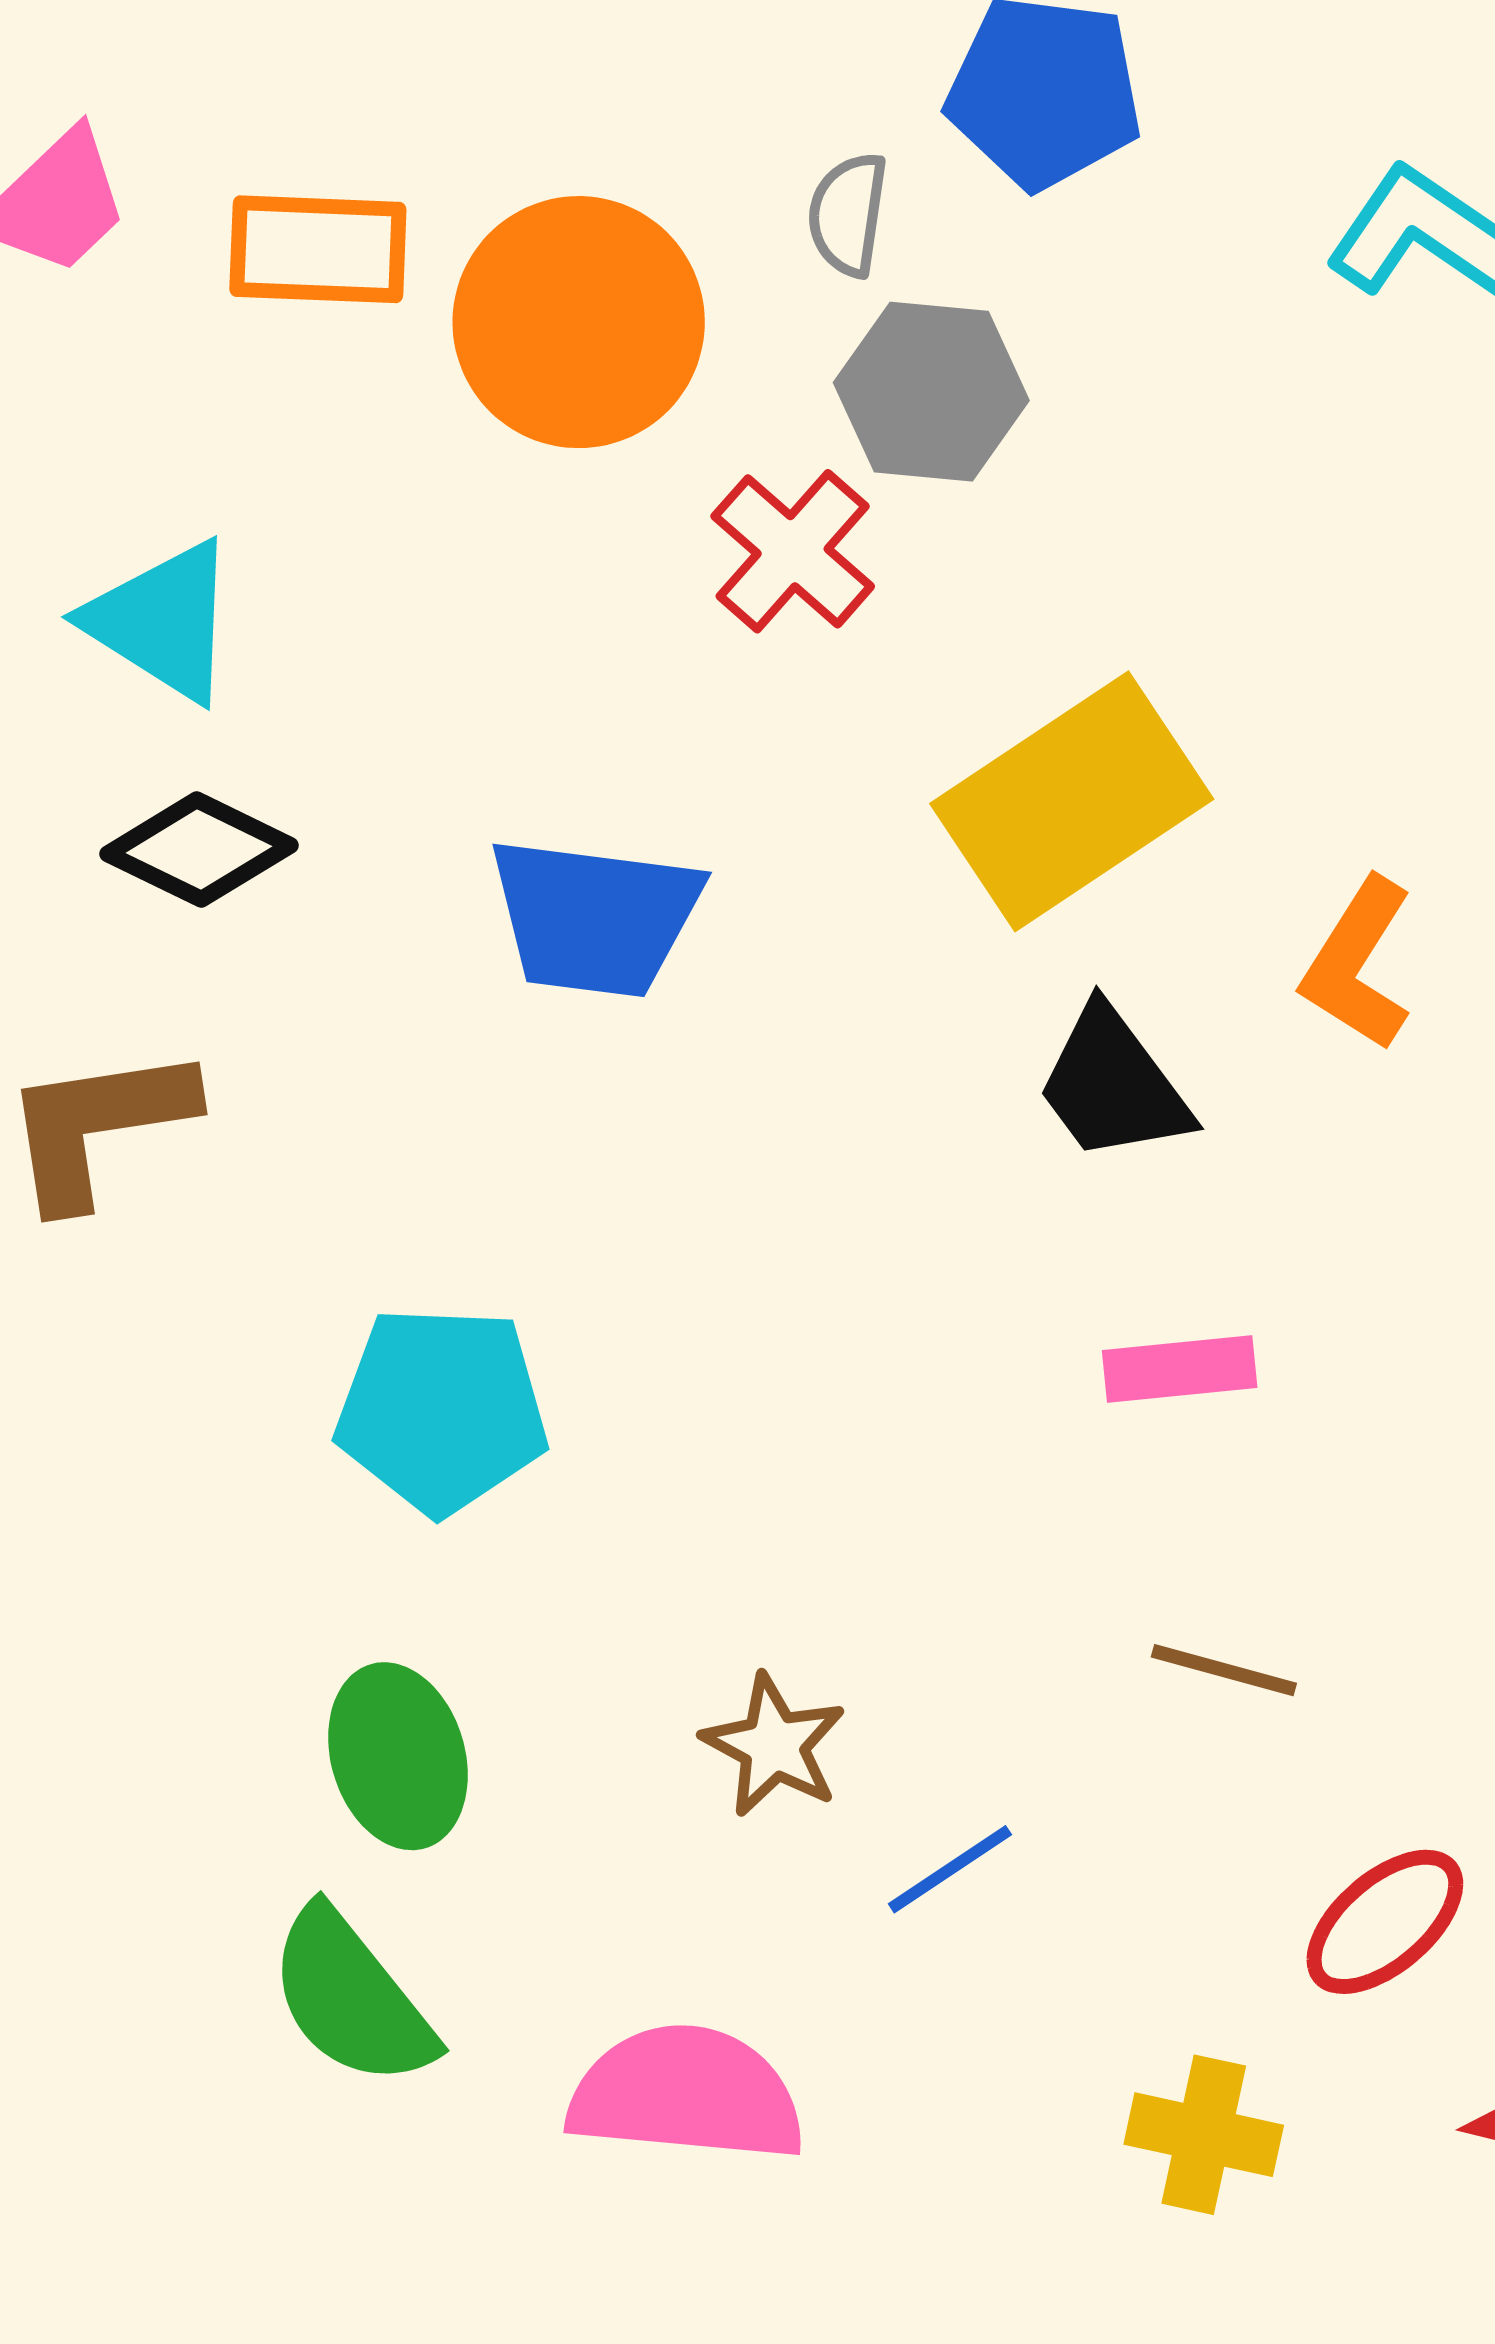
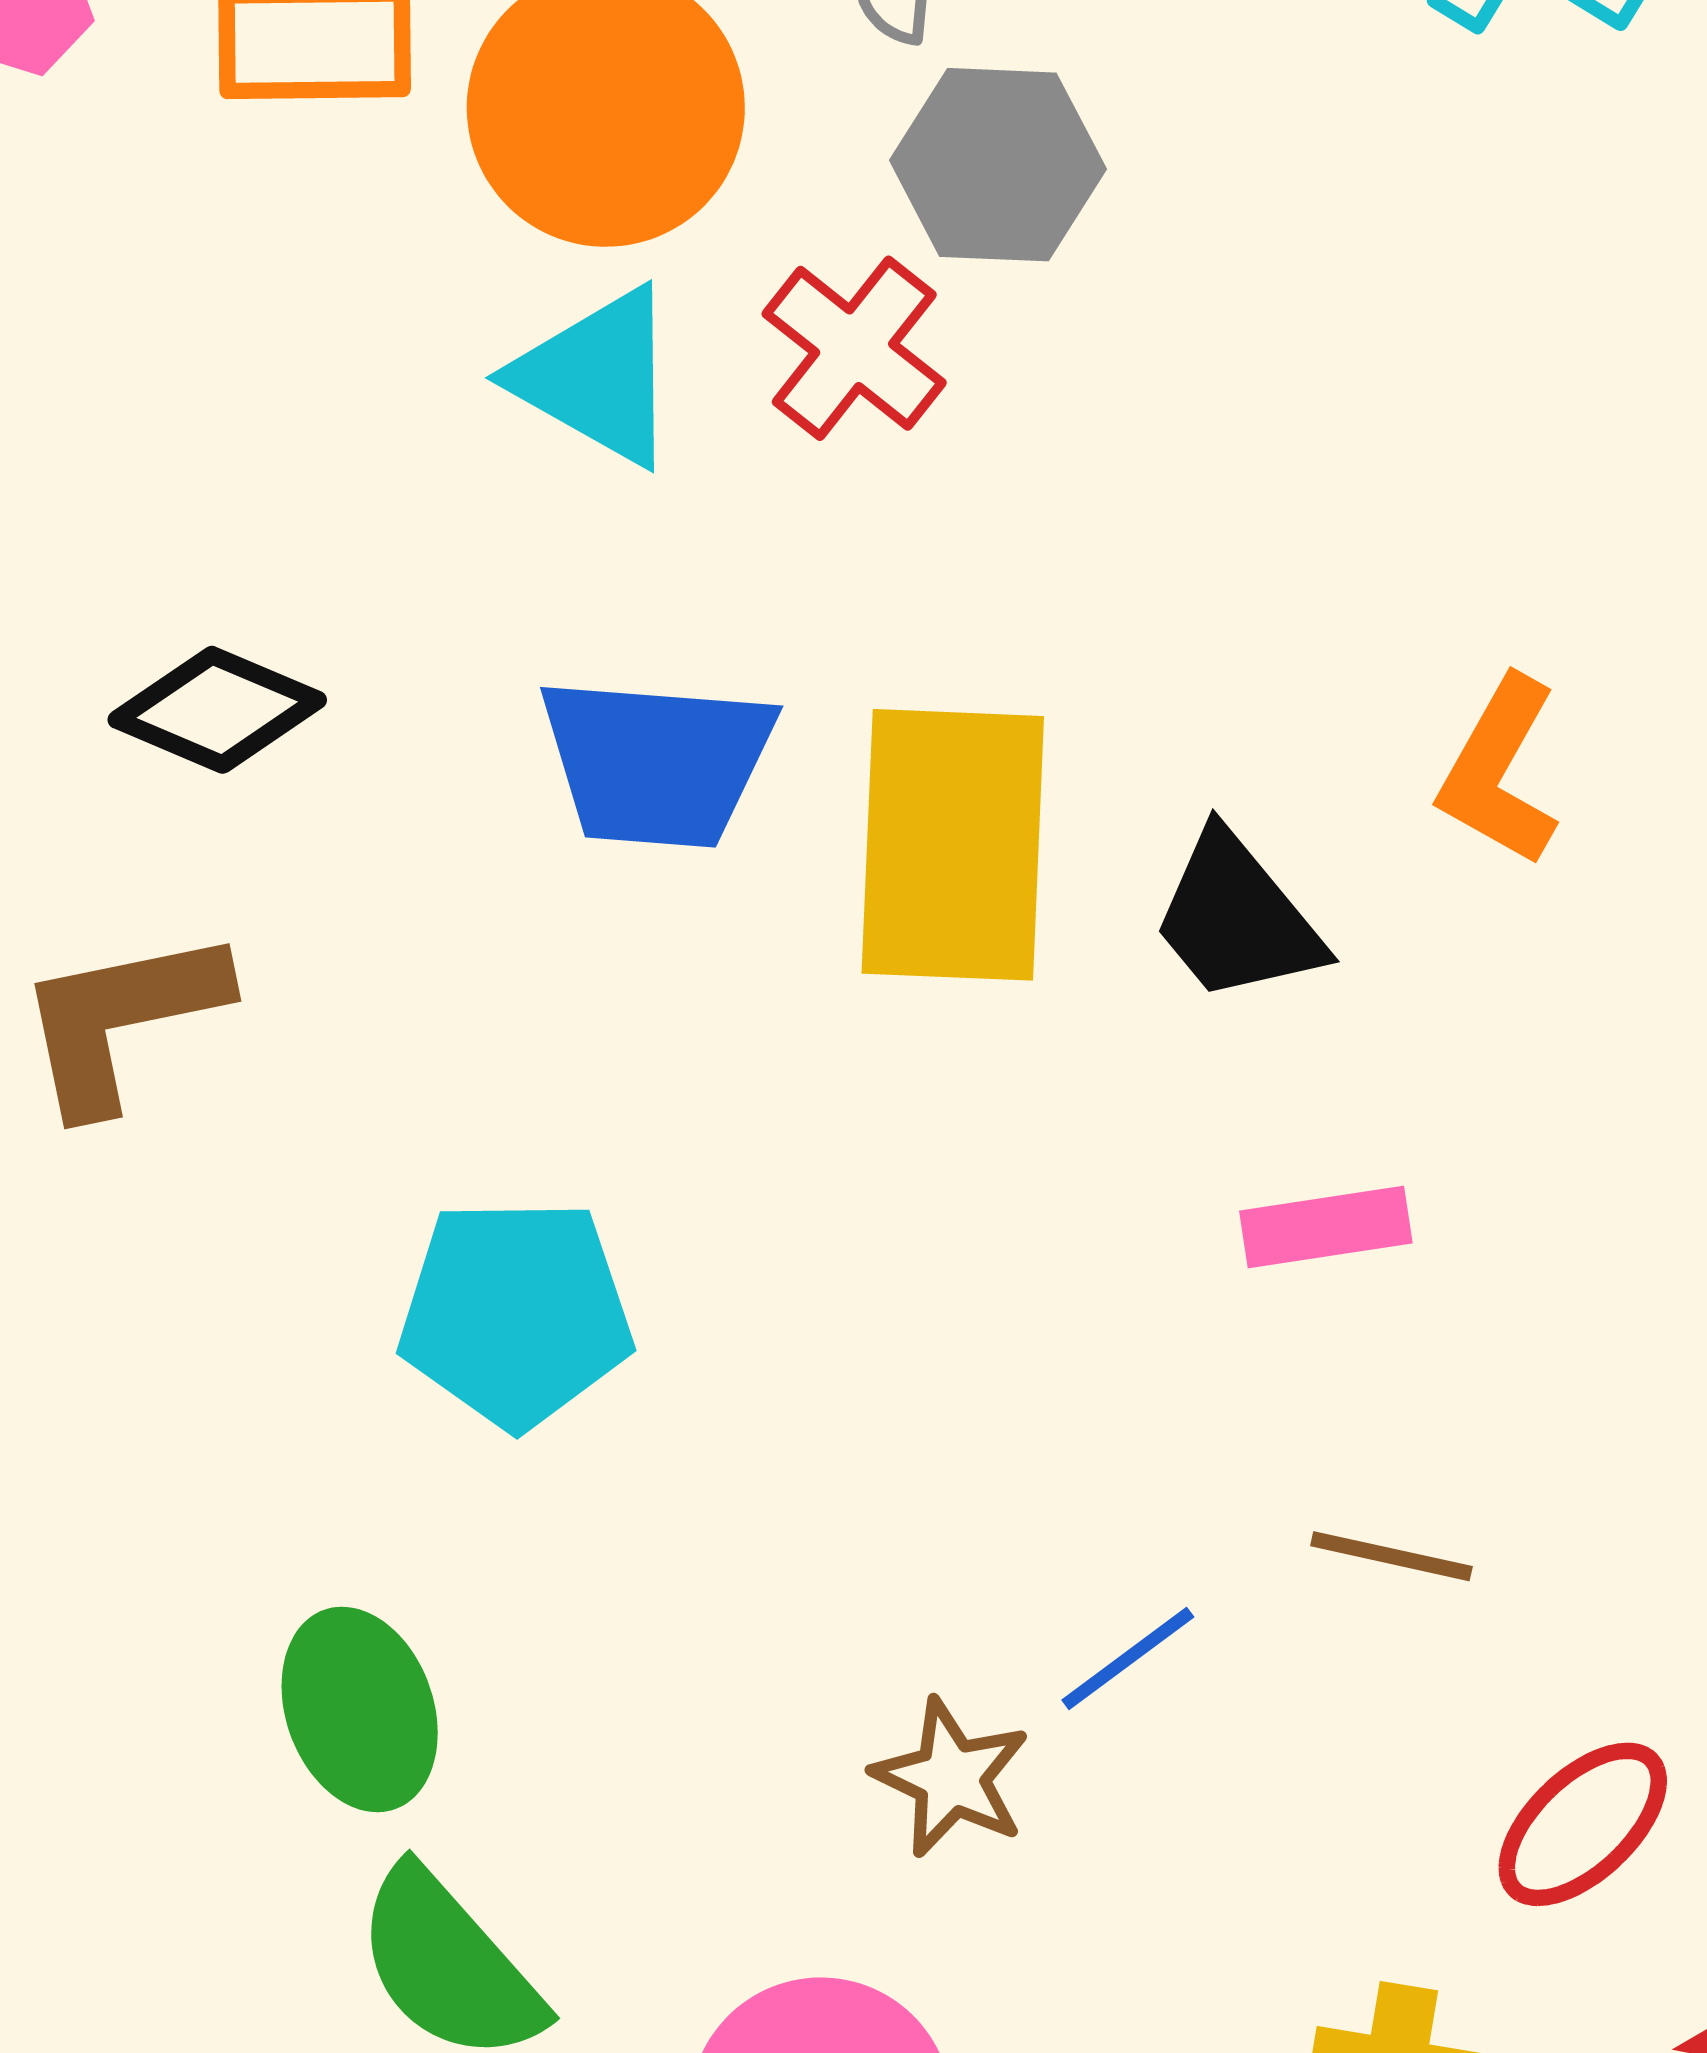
cyan triangle: (162, 621) -> (597, 377), moved
yellow rectangle: (1072, 801) -> (953, 845), moved, turned -51
brown star: (774, 1745) -> (951, 1778), moved
green ellipse: (398, 1756) -> (360, 1709), moved
blue line: (950, 1869) -> (1128, 1659), moved

